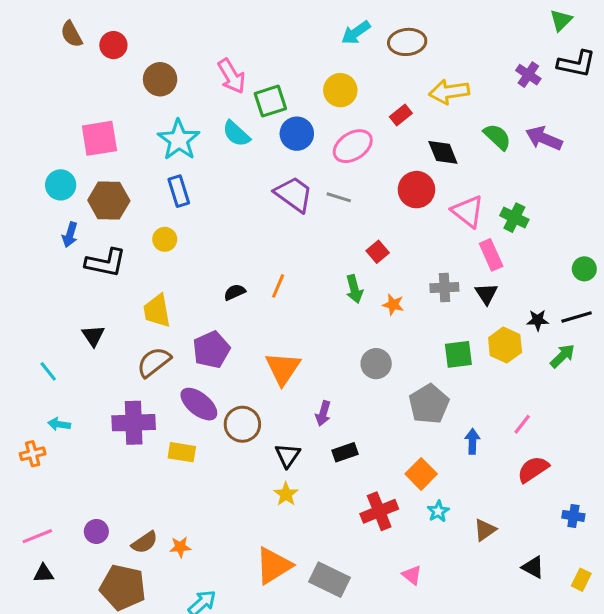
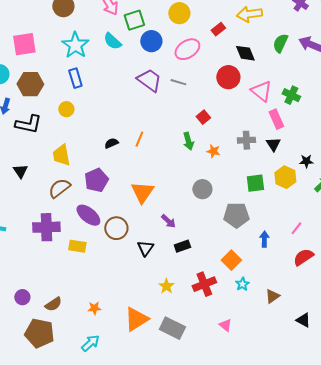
green semicircle: (497, 137) -> (280, 43), turned -108
gray pentagon: (429, 404) -> (236, 215), turned 30
purple arrow: (323, 413) -> (168, 221), turned -63
yellow star: (286, 494) -> (166, 286), moved
orange star: (180, 547) -> (94, 308), moved

